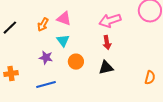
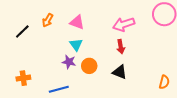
orange arrow: (43, 25) -> (48, 20), moved
purple star: (46, 58) -> (69, 62), moved
black triangle: (106, 68) -> (120, 72), turned 35

